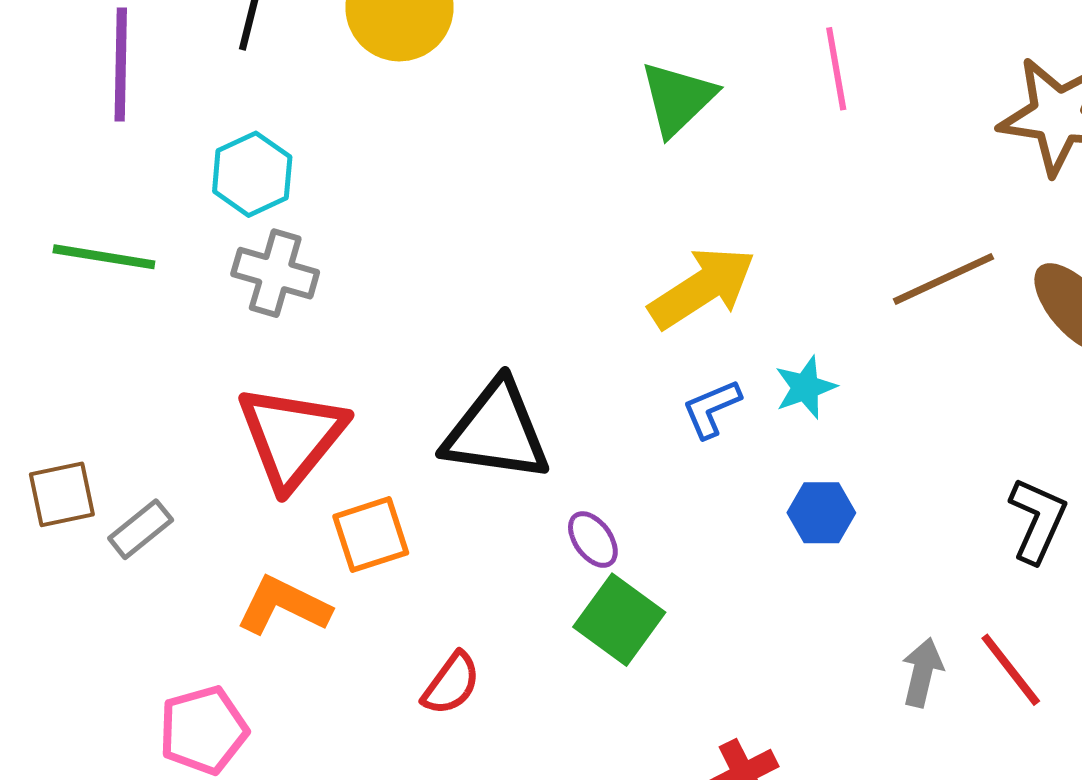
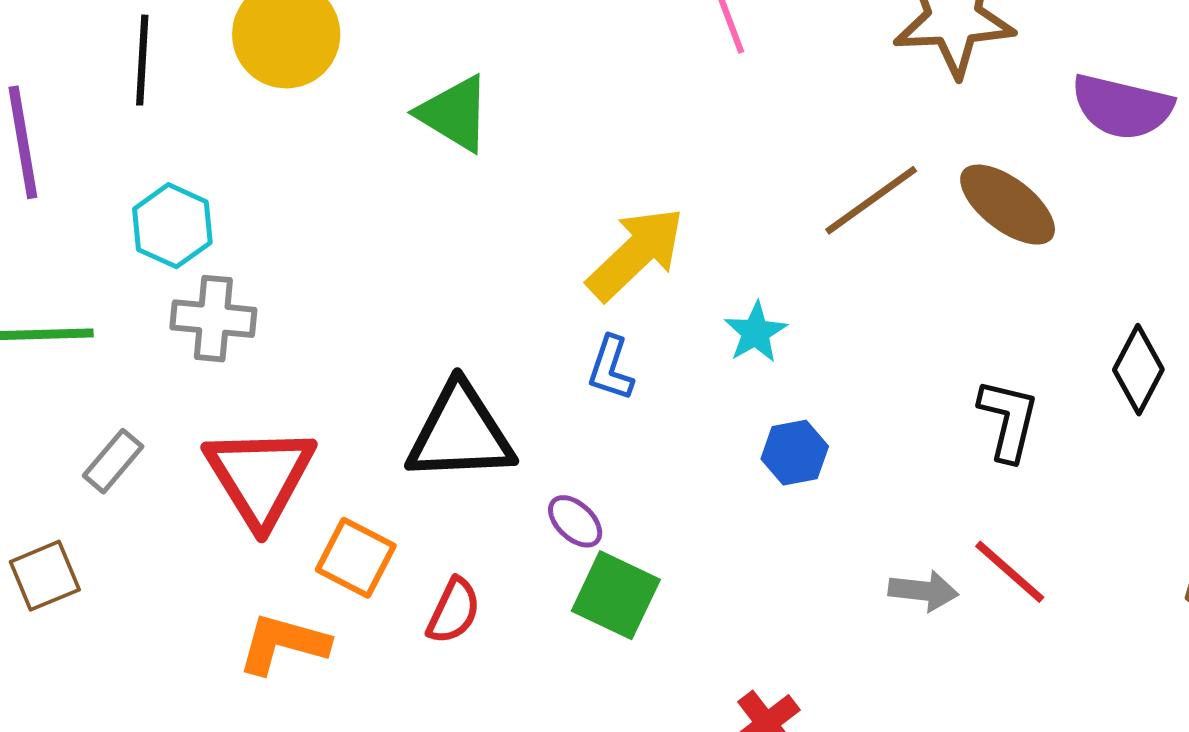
green triangle: (678, 98) -> (454, 114), moved, turned -34
blue L-shape: (712, 409) -> (611, 368), moved, turned -38
gray rectangle: (141, 529) -> (113, 461), moved
orange square: (371, 535) -> (356, 558), turned -34
gray arrow: (922, 672) -> (923, 591), turned 94
red semicircle: (451, 684) -> (454, 611), moved

